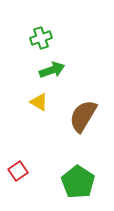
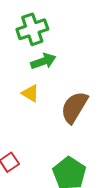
green cross: (41, 38) -> (32, 29), size x1.4

